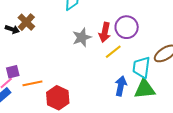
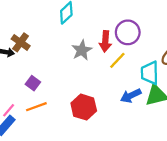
purple square: (13, 72) -> (33, 83), moved, turned -32
blue arrow: (121, 86) -> (131, 96), turned -120
red hexagon: (58, 98) -> (84, 107), moved

